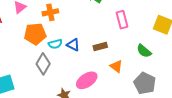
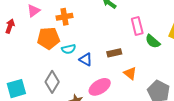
blue triangle: (73, 45) -> (86, 59), moved
green semicircle: (144, 51) -> (153, 41), moved
gray diamond: (43, 64) -> (52, 82), moved

